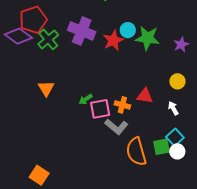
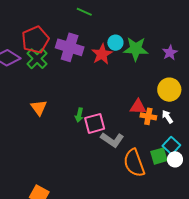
red pentagon: (33, 20) -> (35, 40), moved
yellow circle: (177, 81) -> (169, 90), size x1.5
green arrow: (86, 99) -> (79, 115), turned -40
orange cross: (122, 105) -> (148, 116), moved

